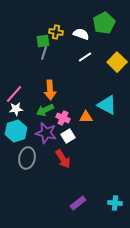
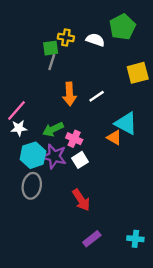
white line: (85, 57) -> (97, 96), moved
yellow square: (117, 62) -> (138, 73), turned 30
orange arrow: (50, 90) -> (69, 94), moved
orange triangle: (86, 117) -> (114, 138), moved, turned 32
cyan hexagon: (16, 131) -> (33, 155), moved
red arrow: (63, 159) -> (81, 200), moved

